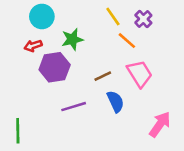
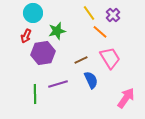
red arrow: (33, 46) -> (26, 36), turned -48
green line: (18, 131) -> (35, 94), moved

